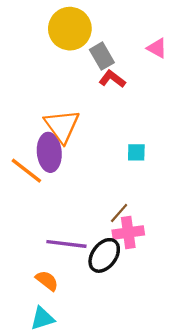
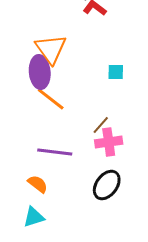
orange line: (26, 171) -> (51, 99), moved
black ellipse: (104, 255) -> (107, 185), moved

